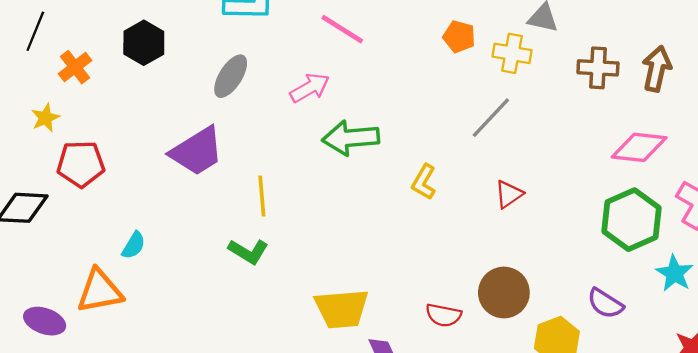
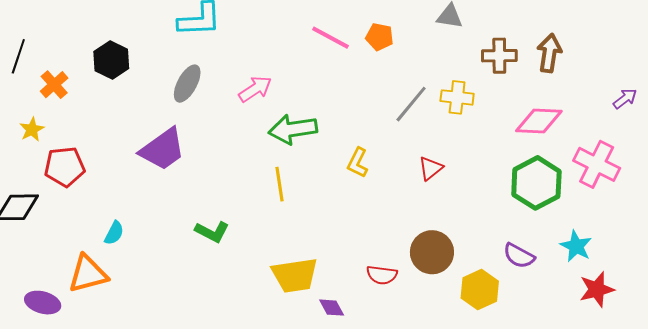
pink line: (342, 29) -> (330, 38), moved
yellow cross: (512, 53) -> (457, 97), moved
yellow line: (262, 196) -> (279, 184), moved
cyan star: (675, 273) -> (576, 246), moved

